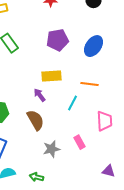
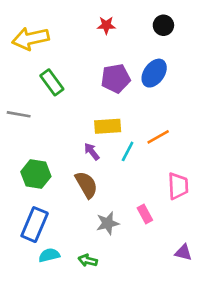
blue ellipse: (94, 46) -> (154, 73), moved
orange line: (90, 84) -> (158, 137), turned -36
cyan line: (72, 103) -> (128, 151), moved

